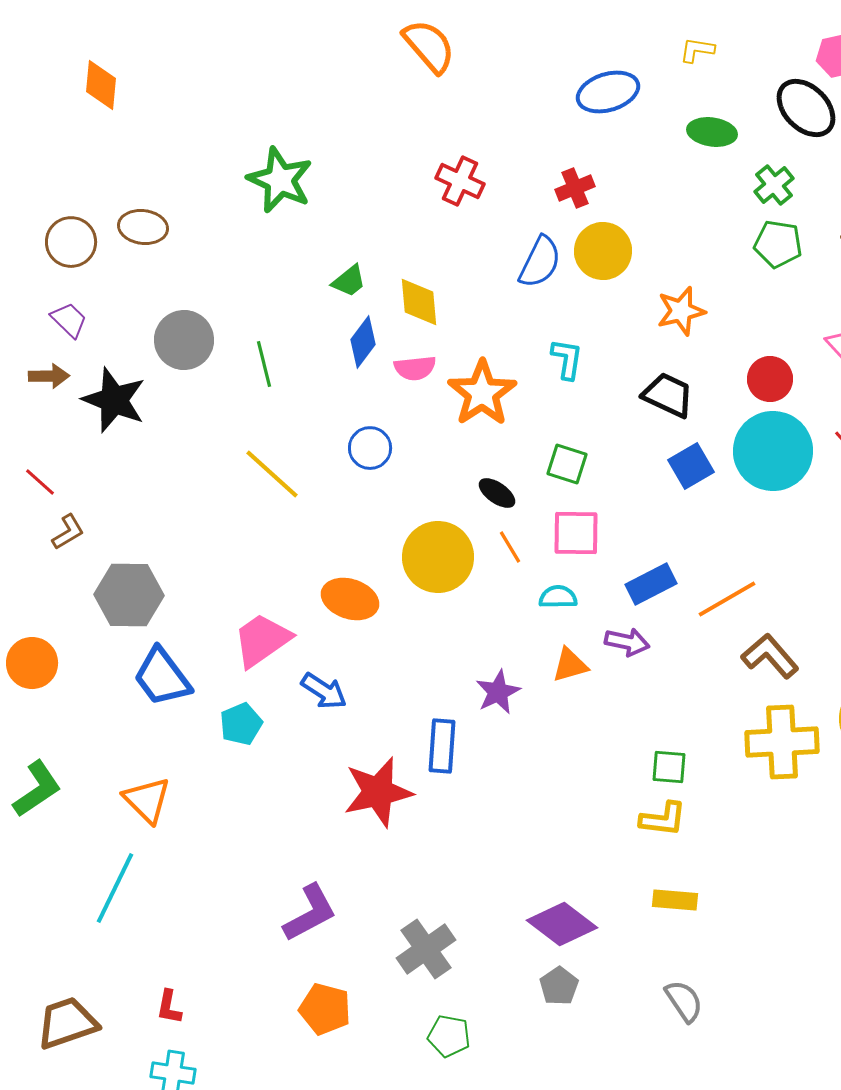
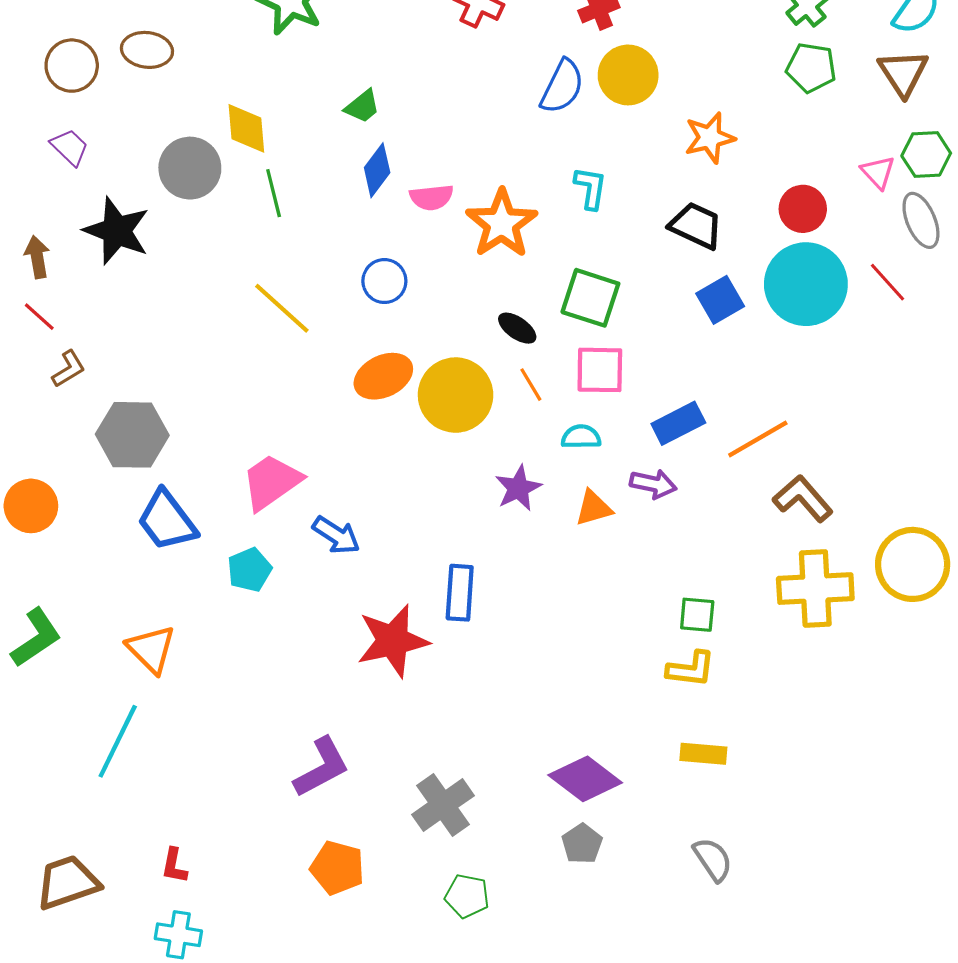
yellow diamond: (419, 302) -> (246, 128), moved
brown arrow: (49, 376) -> (37, 257), moved, turned -99
green square: (567, 464) -> (590, 298), size x1.4
orange ellipse: (350, 599) -> (383, 376), moved, turned -44
purple star: (498, 692) -> (518, 488), moved

